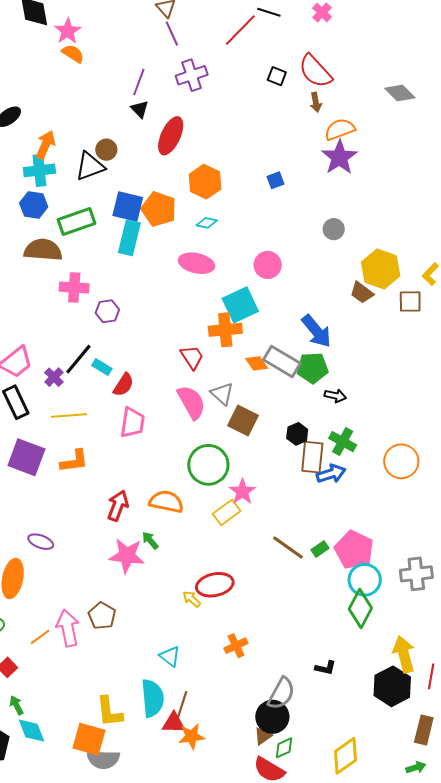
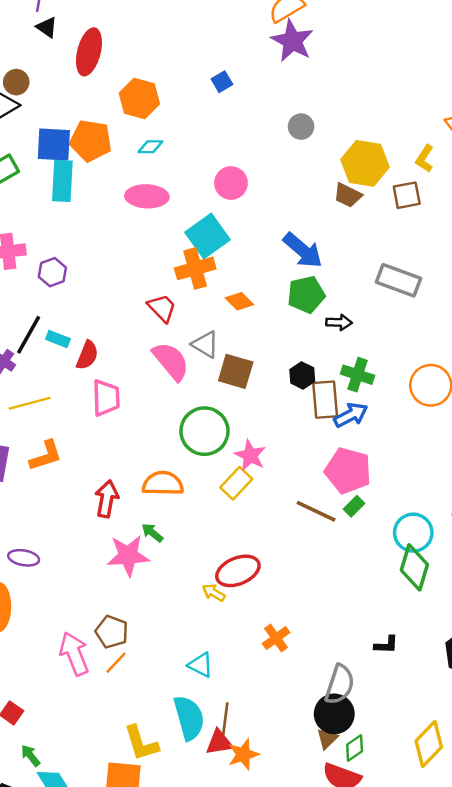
gray rectangle: (282, 361) -> (398, 280), moved
pink pentagon: (354, 550) -> (348, 471), moved
orange line: (40, 637) -> (116, 663), moved

